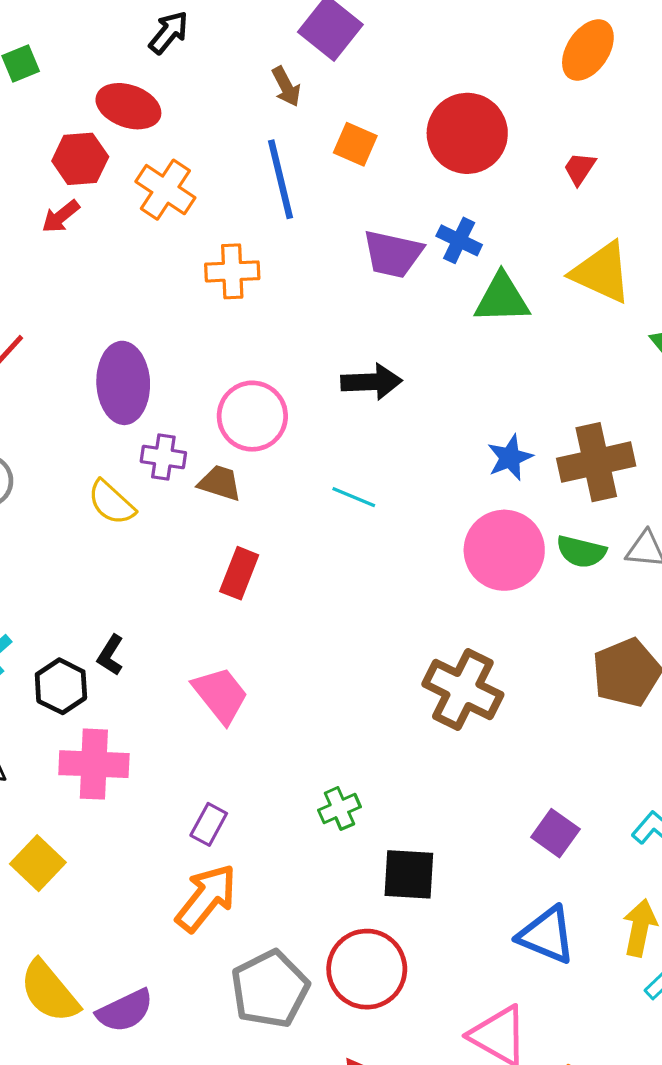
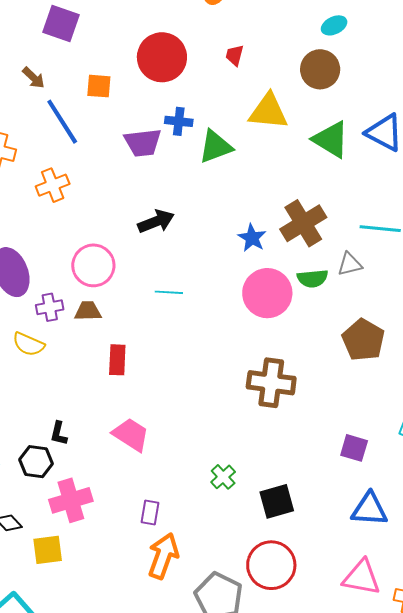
brown arrow: (286, 87) -> (34, 78), moved
yellow square: (38, 863) -> (48, 550), moved, turned -32

